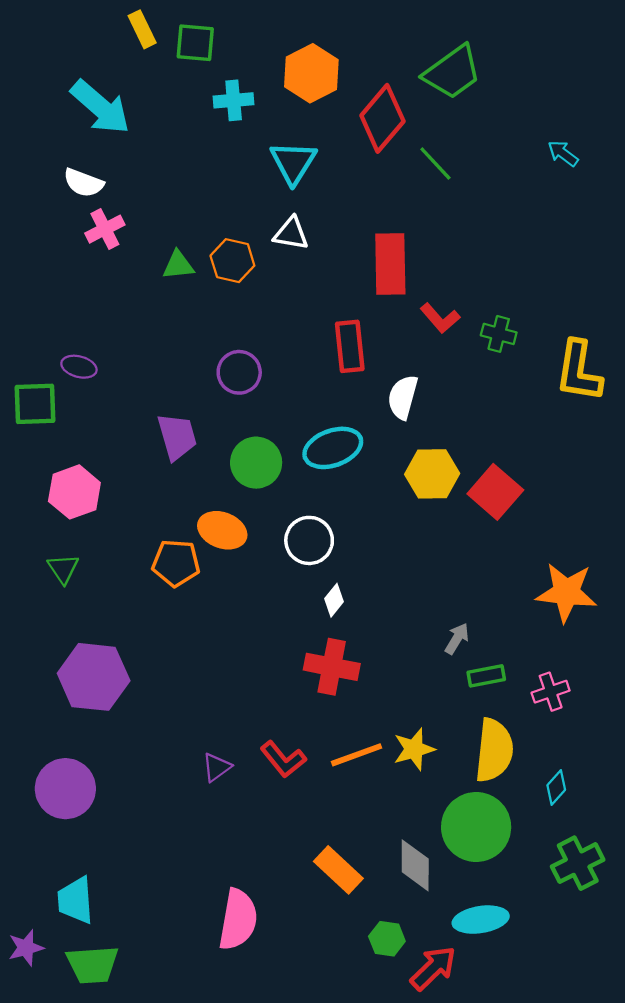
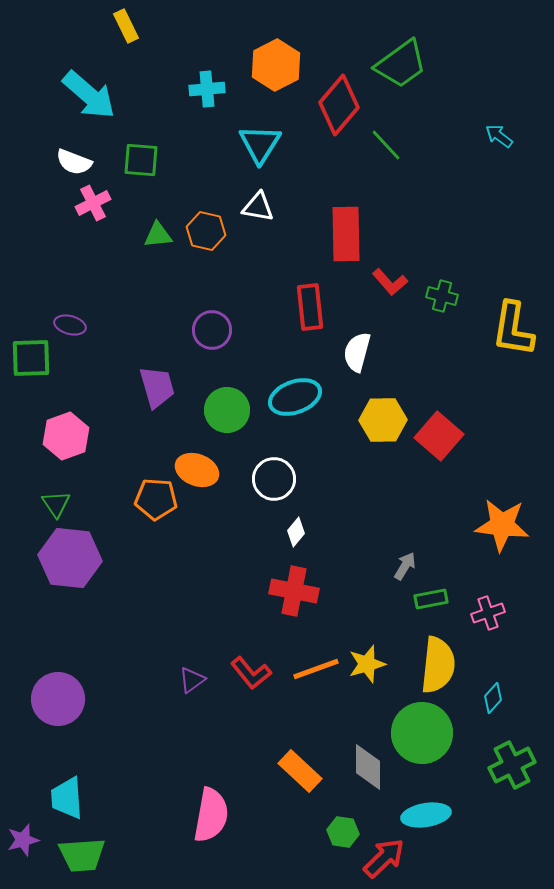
green square: (195, 43) -> (141, 160), moved
purple hexagon: (94, 677) -> (70, 558), moved

